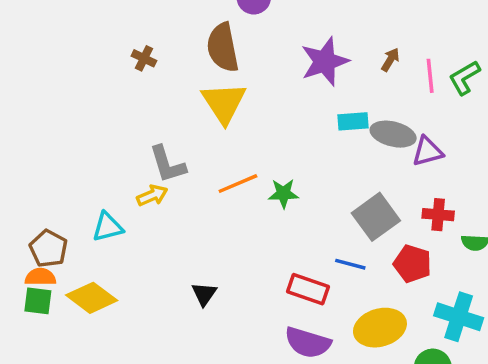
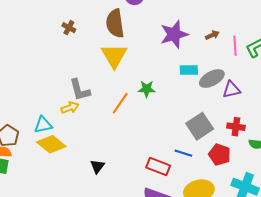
brown arrow: (390, 60) -> (212, 35), turned 32
gray ellipse: (393, 134) -> (212, 79), turned -45
orange line: (238, 184) -> (120, 103), turned -35
green star: (283, 193) -> (147, 89), moved
yellow diamond: (92, 298) -> (51, 144), moved

